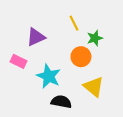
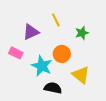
yellow line: (74, 23) -> (56, 20), moved
orange circle: (81, 57) -> (62, 54), moved

